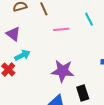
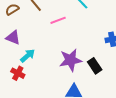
black rectangle: (83, 93) -> (95, 66), moved

